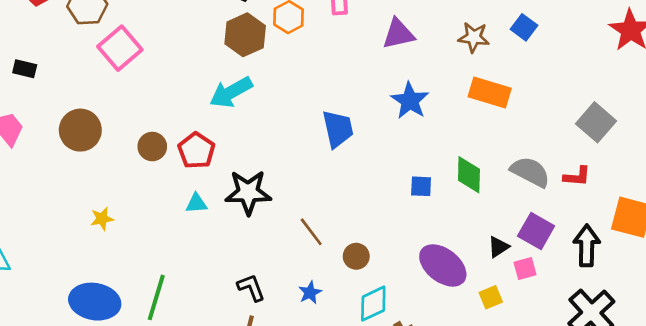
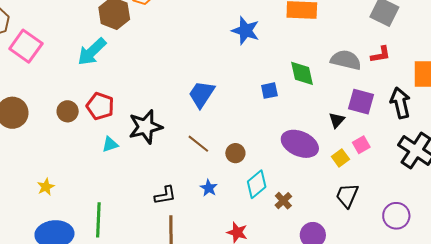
cyan arrow: (231, 92) -> (92, 52), moved
blue trapezoid: (338, 129) -> (202, 94), moved, turned -120
yellow star: (102, 219) -> (46, 187), moved
pink square: (525, 269) -> (361, 145), moved
black L-shape: (251, 288) -> (165, 195), turned 115

